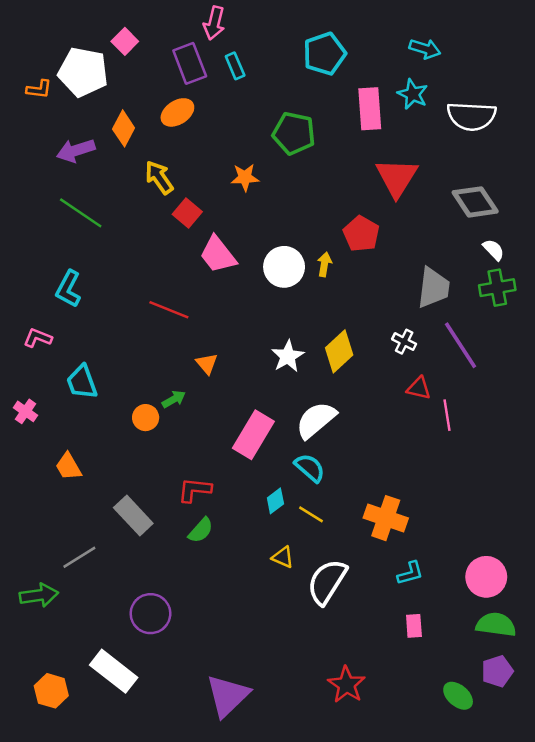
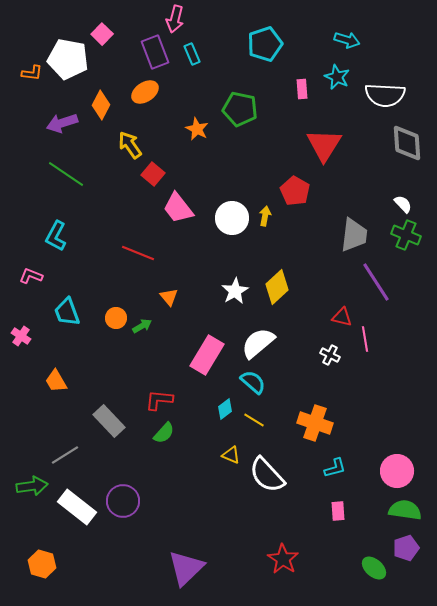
pink rectangle: (370, 109) -> (302, 89), size x0.6
orange star: (245, 177) -> (197, 129), moved, turned 30
gray diamond: (475, 202) -> (407, 143), moved, turned 30
green cross: (497, 288) -> (406, 235), turned 32
white cross: (404, 342) -> (330, 355), moved
orange circle: (146, 418) -> (116, 318), moved
white semicircle: (327, 582) -> (267, 475), turned -75
white rectangle: (114, 671) -> (77, 507), moved

